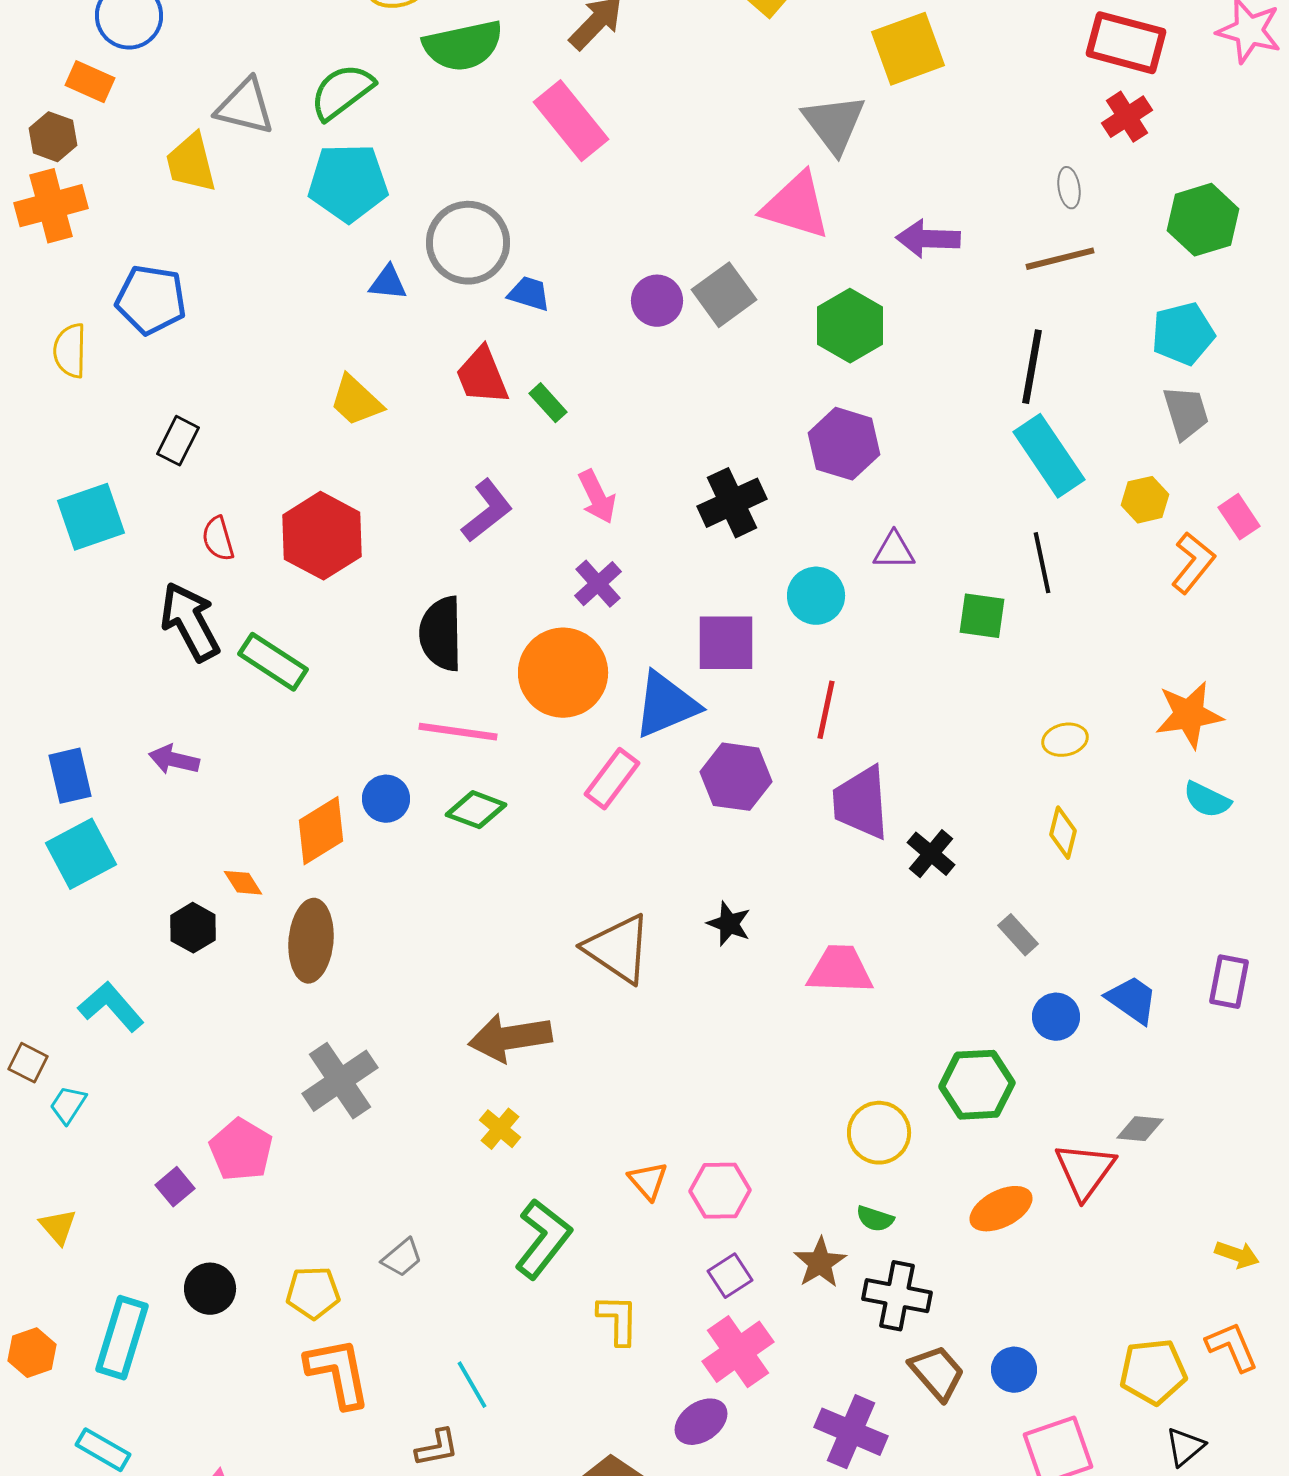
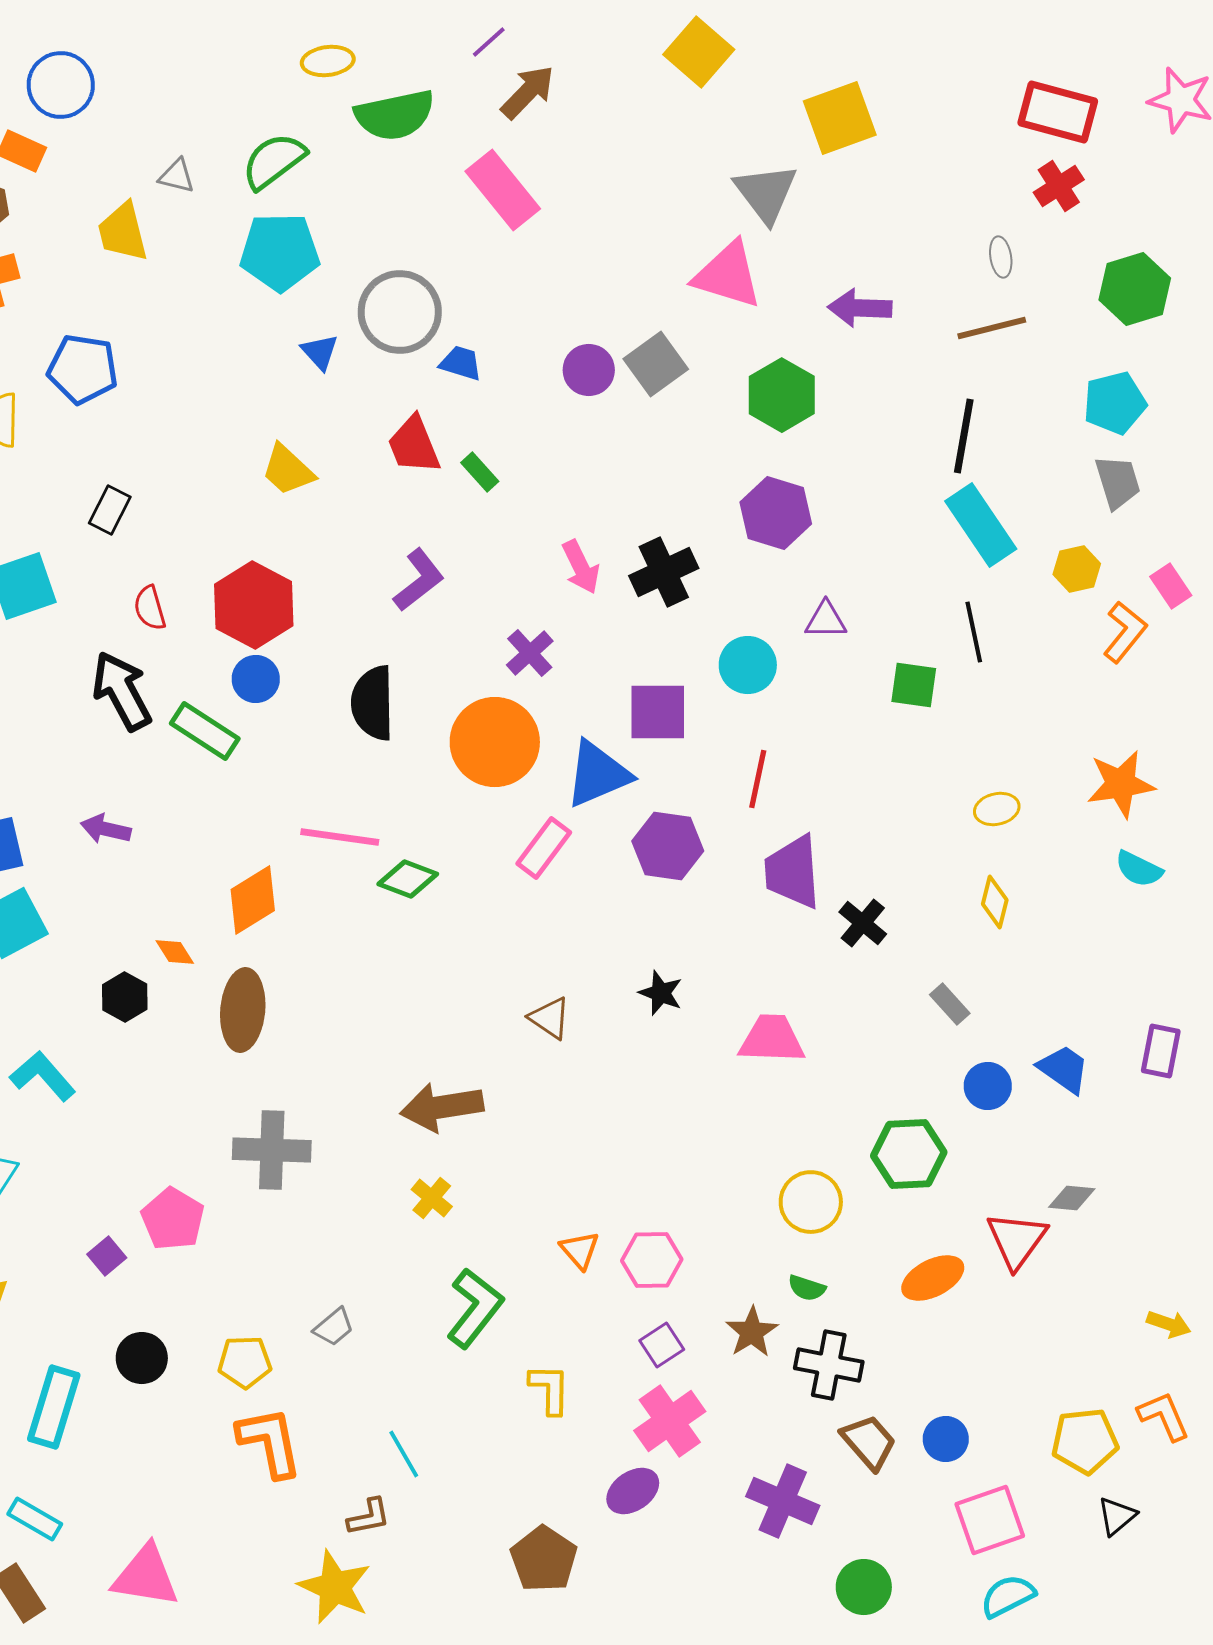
gray triangle: (245, 107) -> (177, 176), size x0.6
blue triangle: (388, 283) -> (320, 352), turned 42
pink arrow: (597, 497) -> (581, 567), moved
pink line: (458, 732) -> (340, 837), moved
blue circle: (386, 799) -> (256, 679), moved
brown triangle: (618, 949) -> (550, 1018), size x0.6
gray cross: (340, 1081) -> (272, 1150), turned 36

